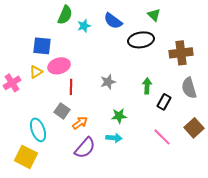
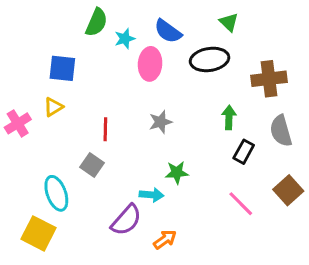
pink ellipse: (59, 66) -> (150, 64), moved, turned -70
green arrow: (147, 86) -> (229, 117), moved
orange arrow: (80, 123) -> (165, 239), moved
cyan arrow: (114, 138) -> (152, 195), moved

